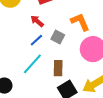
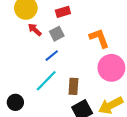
red arrow: (37, 21) -> (35, 30), moved
gray square: (58, 37) -> (57, 34), moved, turned 32

